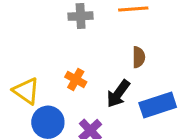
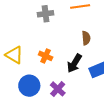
yellow triangle: (26, 91) -> (14, 55), moved

